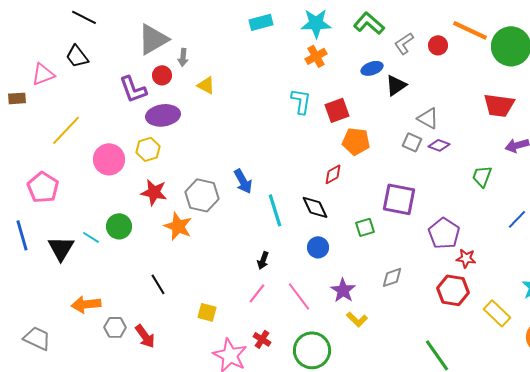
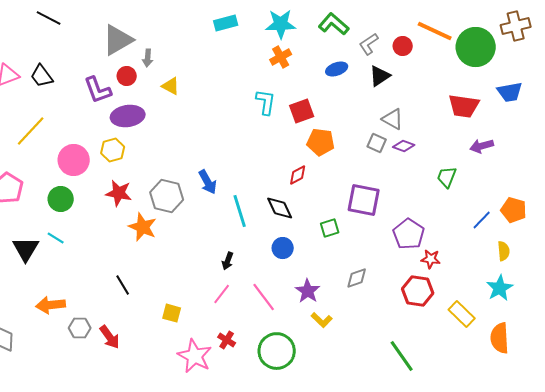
black trapezoid: (77, 56) -> (42, 76), moved
black triangle: (396, 85) -> (380, 76), moved
green circle: (119, 226) -> (61, 199), moved

